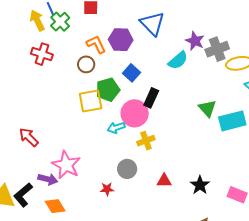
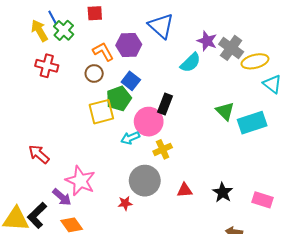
gray cross: (217, 49) -> (231, 48), turned -30
blue square: (132, 73) -> (131, 81), moved
gray circle: (127, 169) -> (145, 181), size x1.5
purple arrow: (48, 179) -> (62, 197), turned 30

